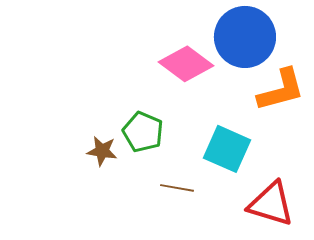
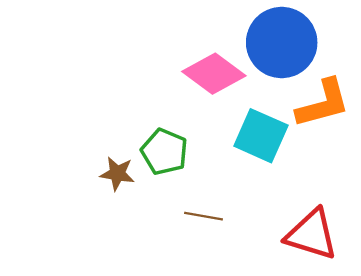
cyan square: (227, 149) -> (261, 136), moved

